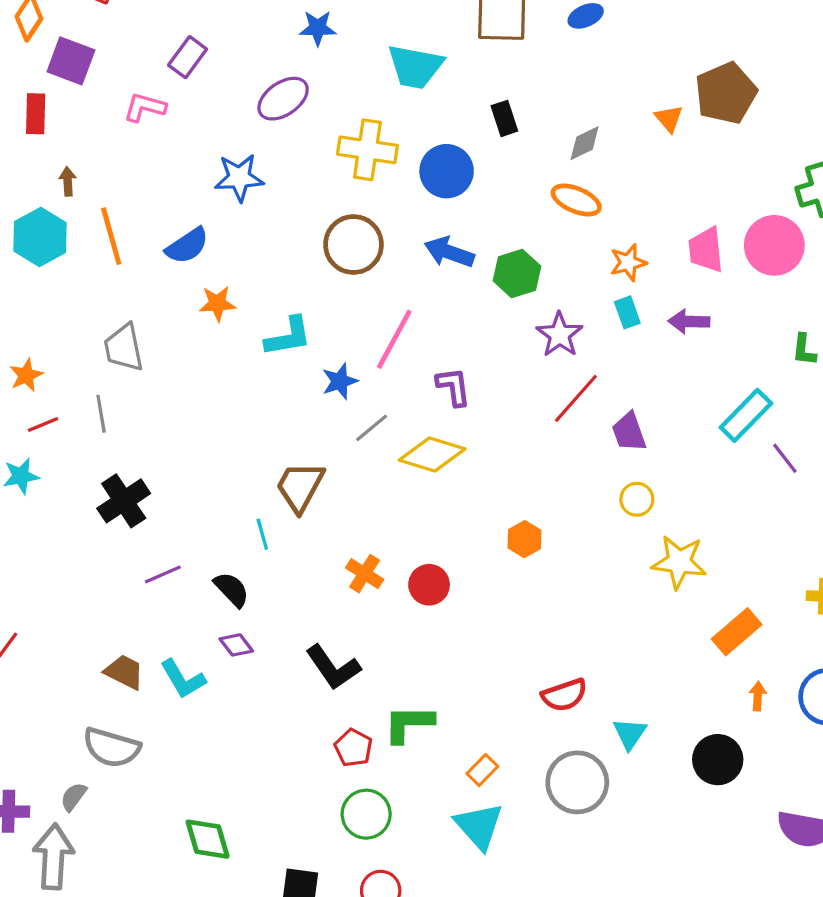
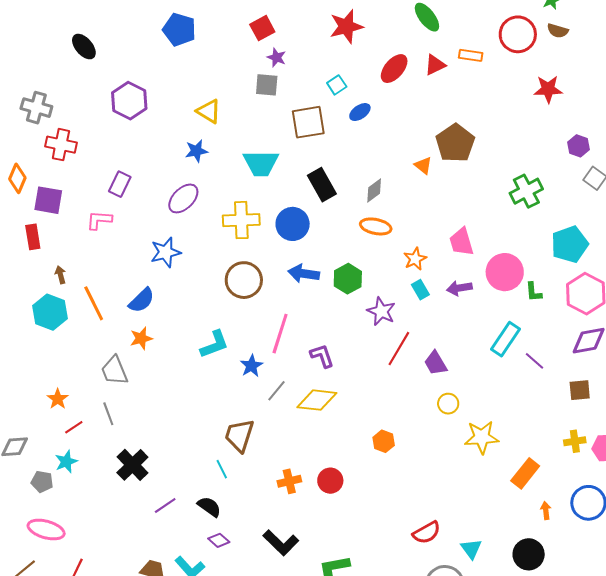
black rectangle: (504, 118) -> (322, 185), size x1.5
pink circle: (774, 245) -> (505, 272), moved
orange star: (217, 303) -> (141, 338), moved
orange cross: (365, 574) -> (289, 481), turned -35

